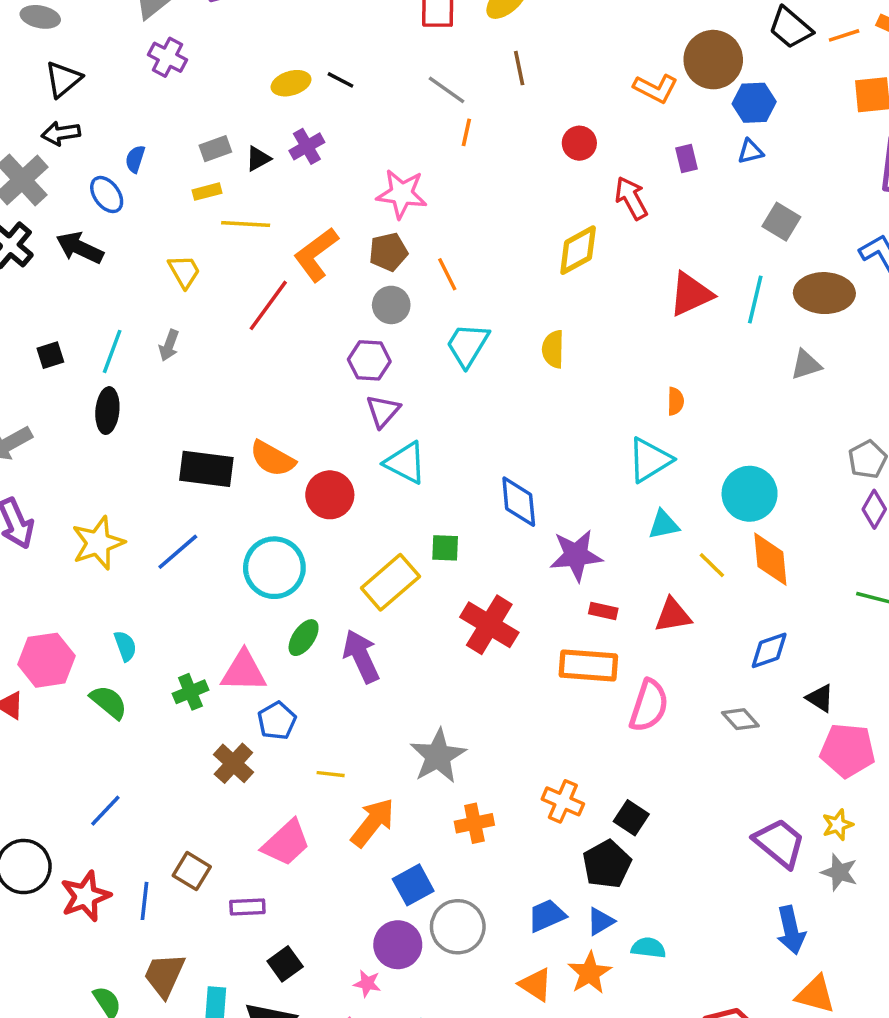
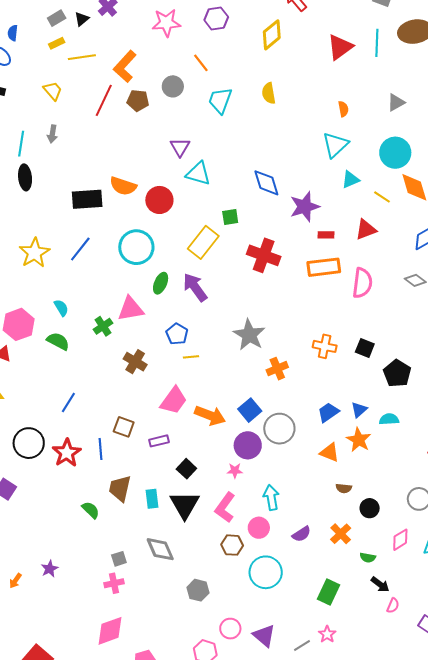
brown pentagon: (388, 252) -> (138, 100), moved, turned 30
purple hexagon: (369, 360) -> (216, 18), moved
gray triangle: (806, 365) -> (396, 102), moved
blue pentagon: (277, 721) -> (177, 334), moved
orange arrow: (373, 823) -> (210, 415), moved, turned 84
black pentagon: (607, 864) -> (397, 373), moved

